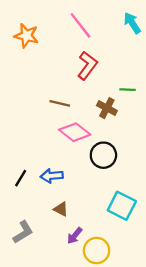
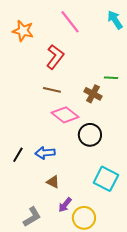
red L-shape: (87, 66) -> (55, 57), moved
gray L-shape: (23, 232) -> (32, 217), moved

